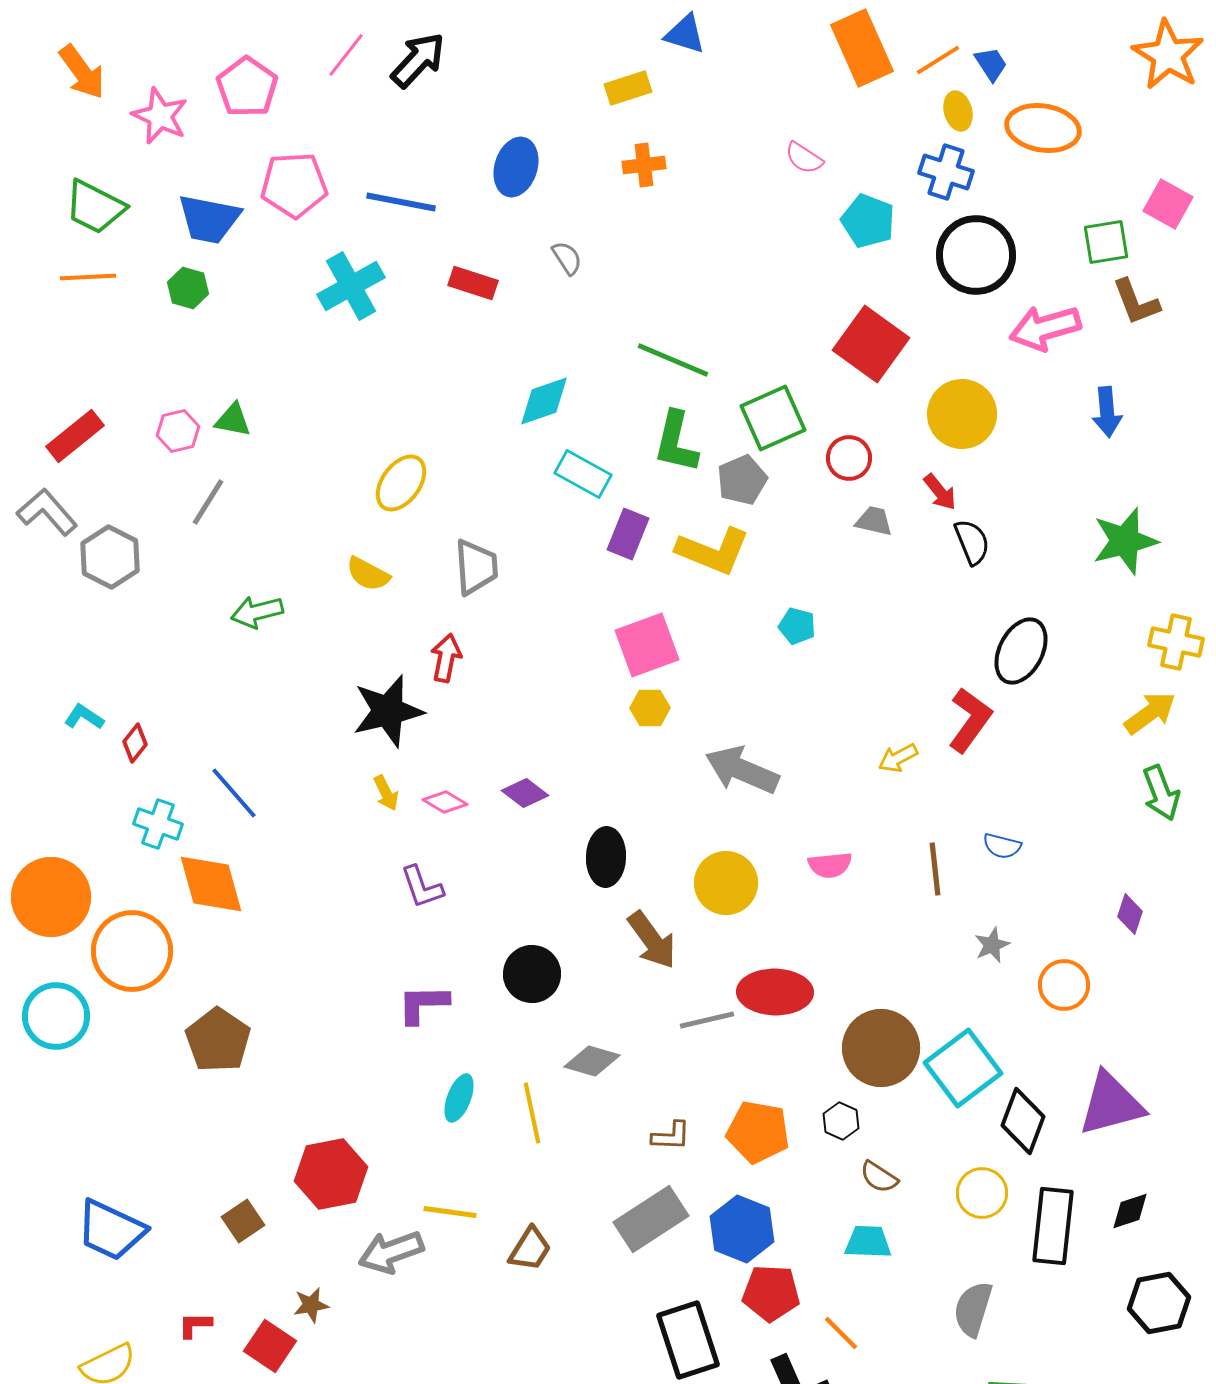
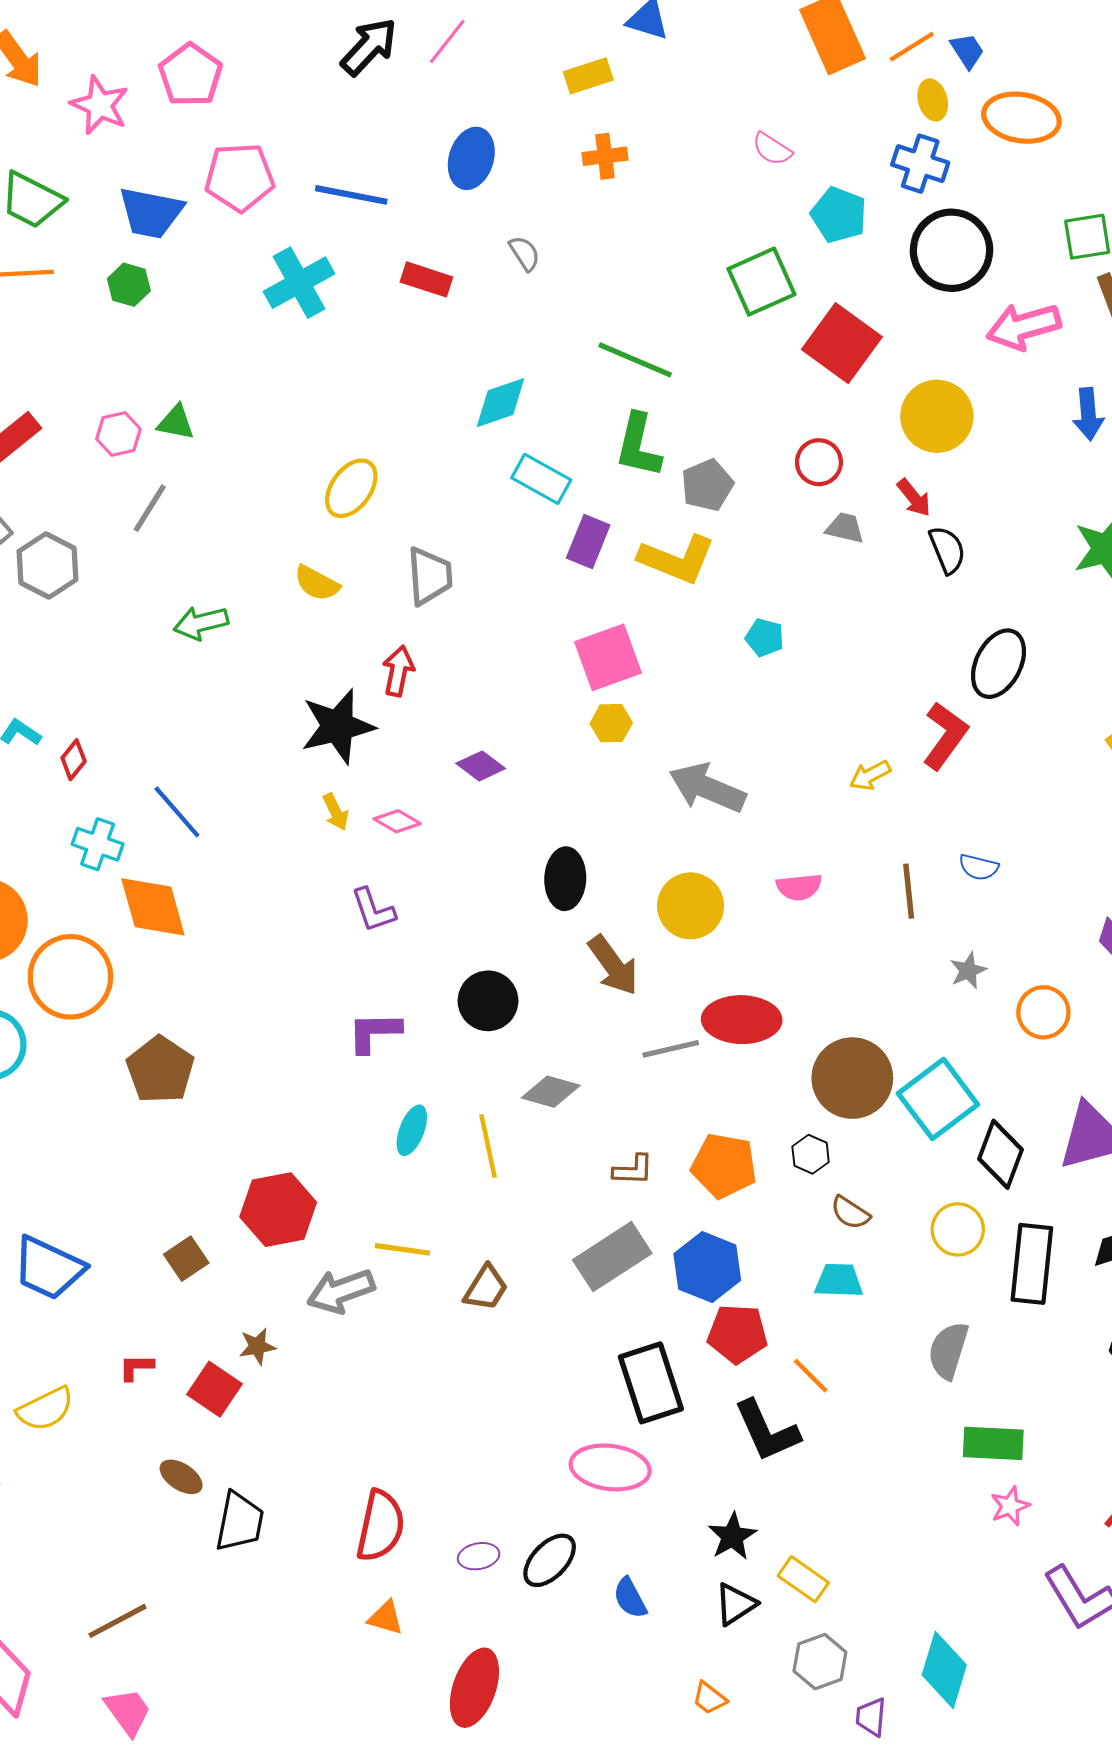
pink line: (346, 55) -> (447, 41), moved
green square: (773, 418) -> (762, 282), moved
purple diamond: (525, 793) -> (481, 766), moved

